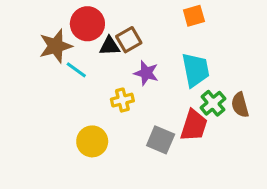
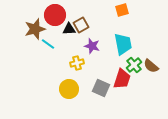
brown semicircle: (240, 105) -> (151, 66), turned -35
yellow circle: (92, 141) -> (69, 89), moved

